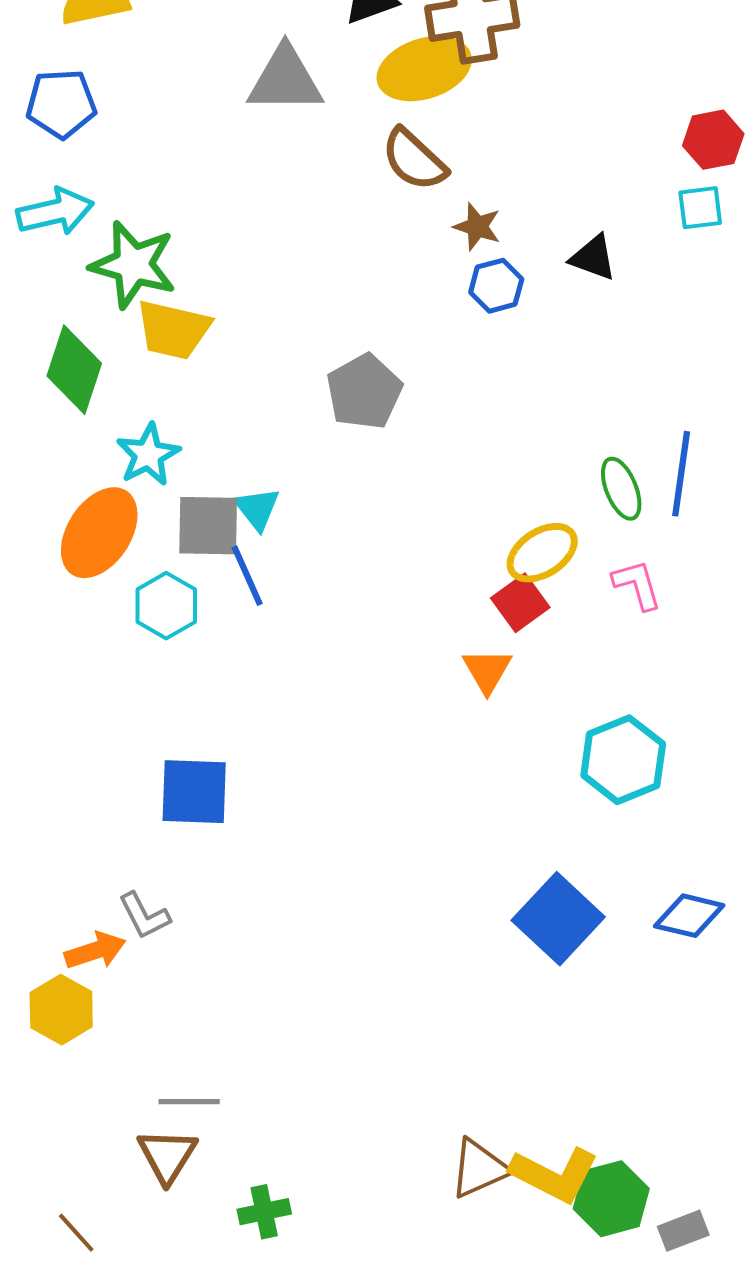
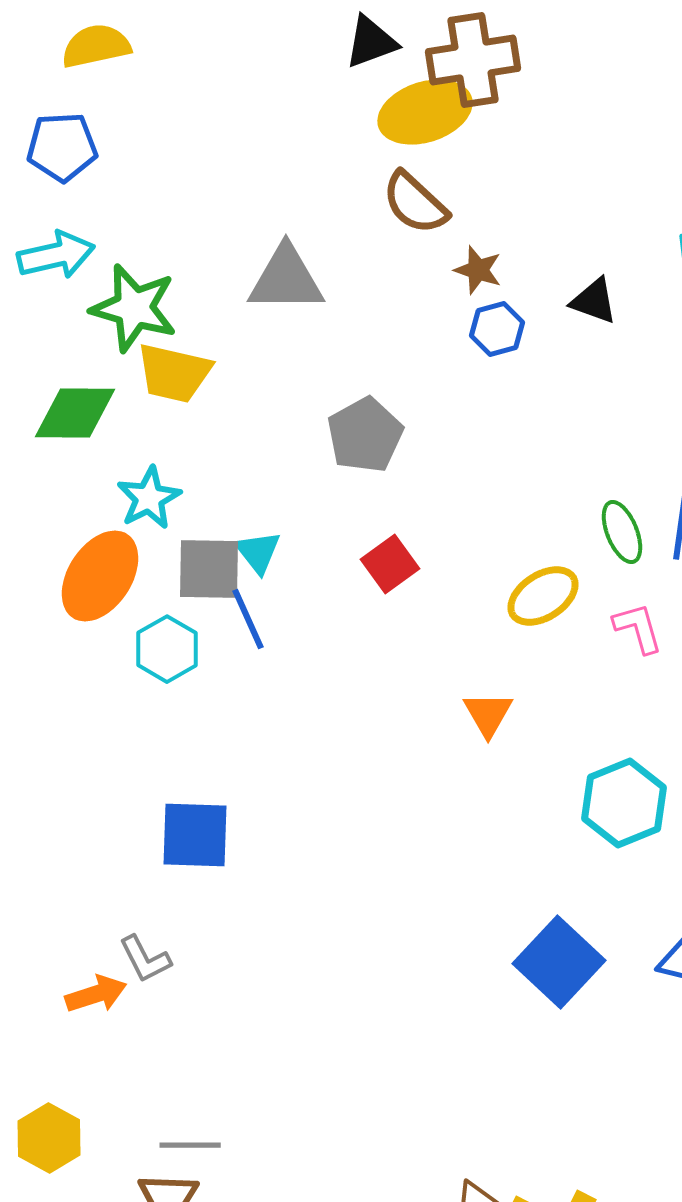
gray triangle: (285, 80) -> (286, 279), moved
green diamond: (74, 370) -> (75, 413), turned 72
red square: (520, 603) -> (390, 564), moved
yellow hexagon: (61, 1010) -> (49, 1138), moved

